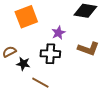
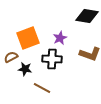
orange square: (26, 17) -> (28, 38), moved

